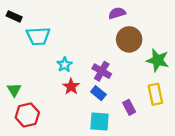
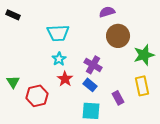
cyan trapezoid: (38, 36) -> (58, 33), moved
green star: (158, 60) -> (144, 55), turned -30
red hexagon: (27, 115) -> (37, 96), moved

